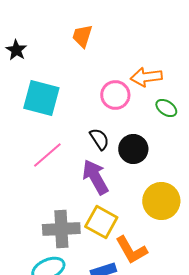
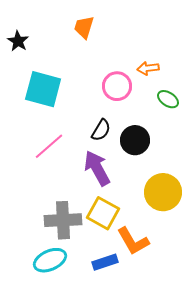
orange arrow: (146, 77) -> (148, 68), size x0.7
black semicircle: (99, 139) -> (101, 130), turned 65

